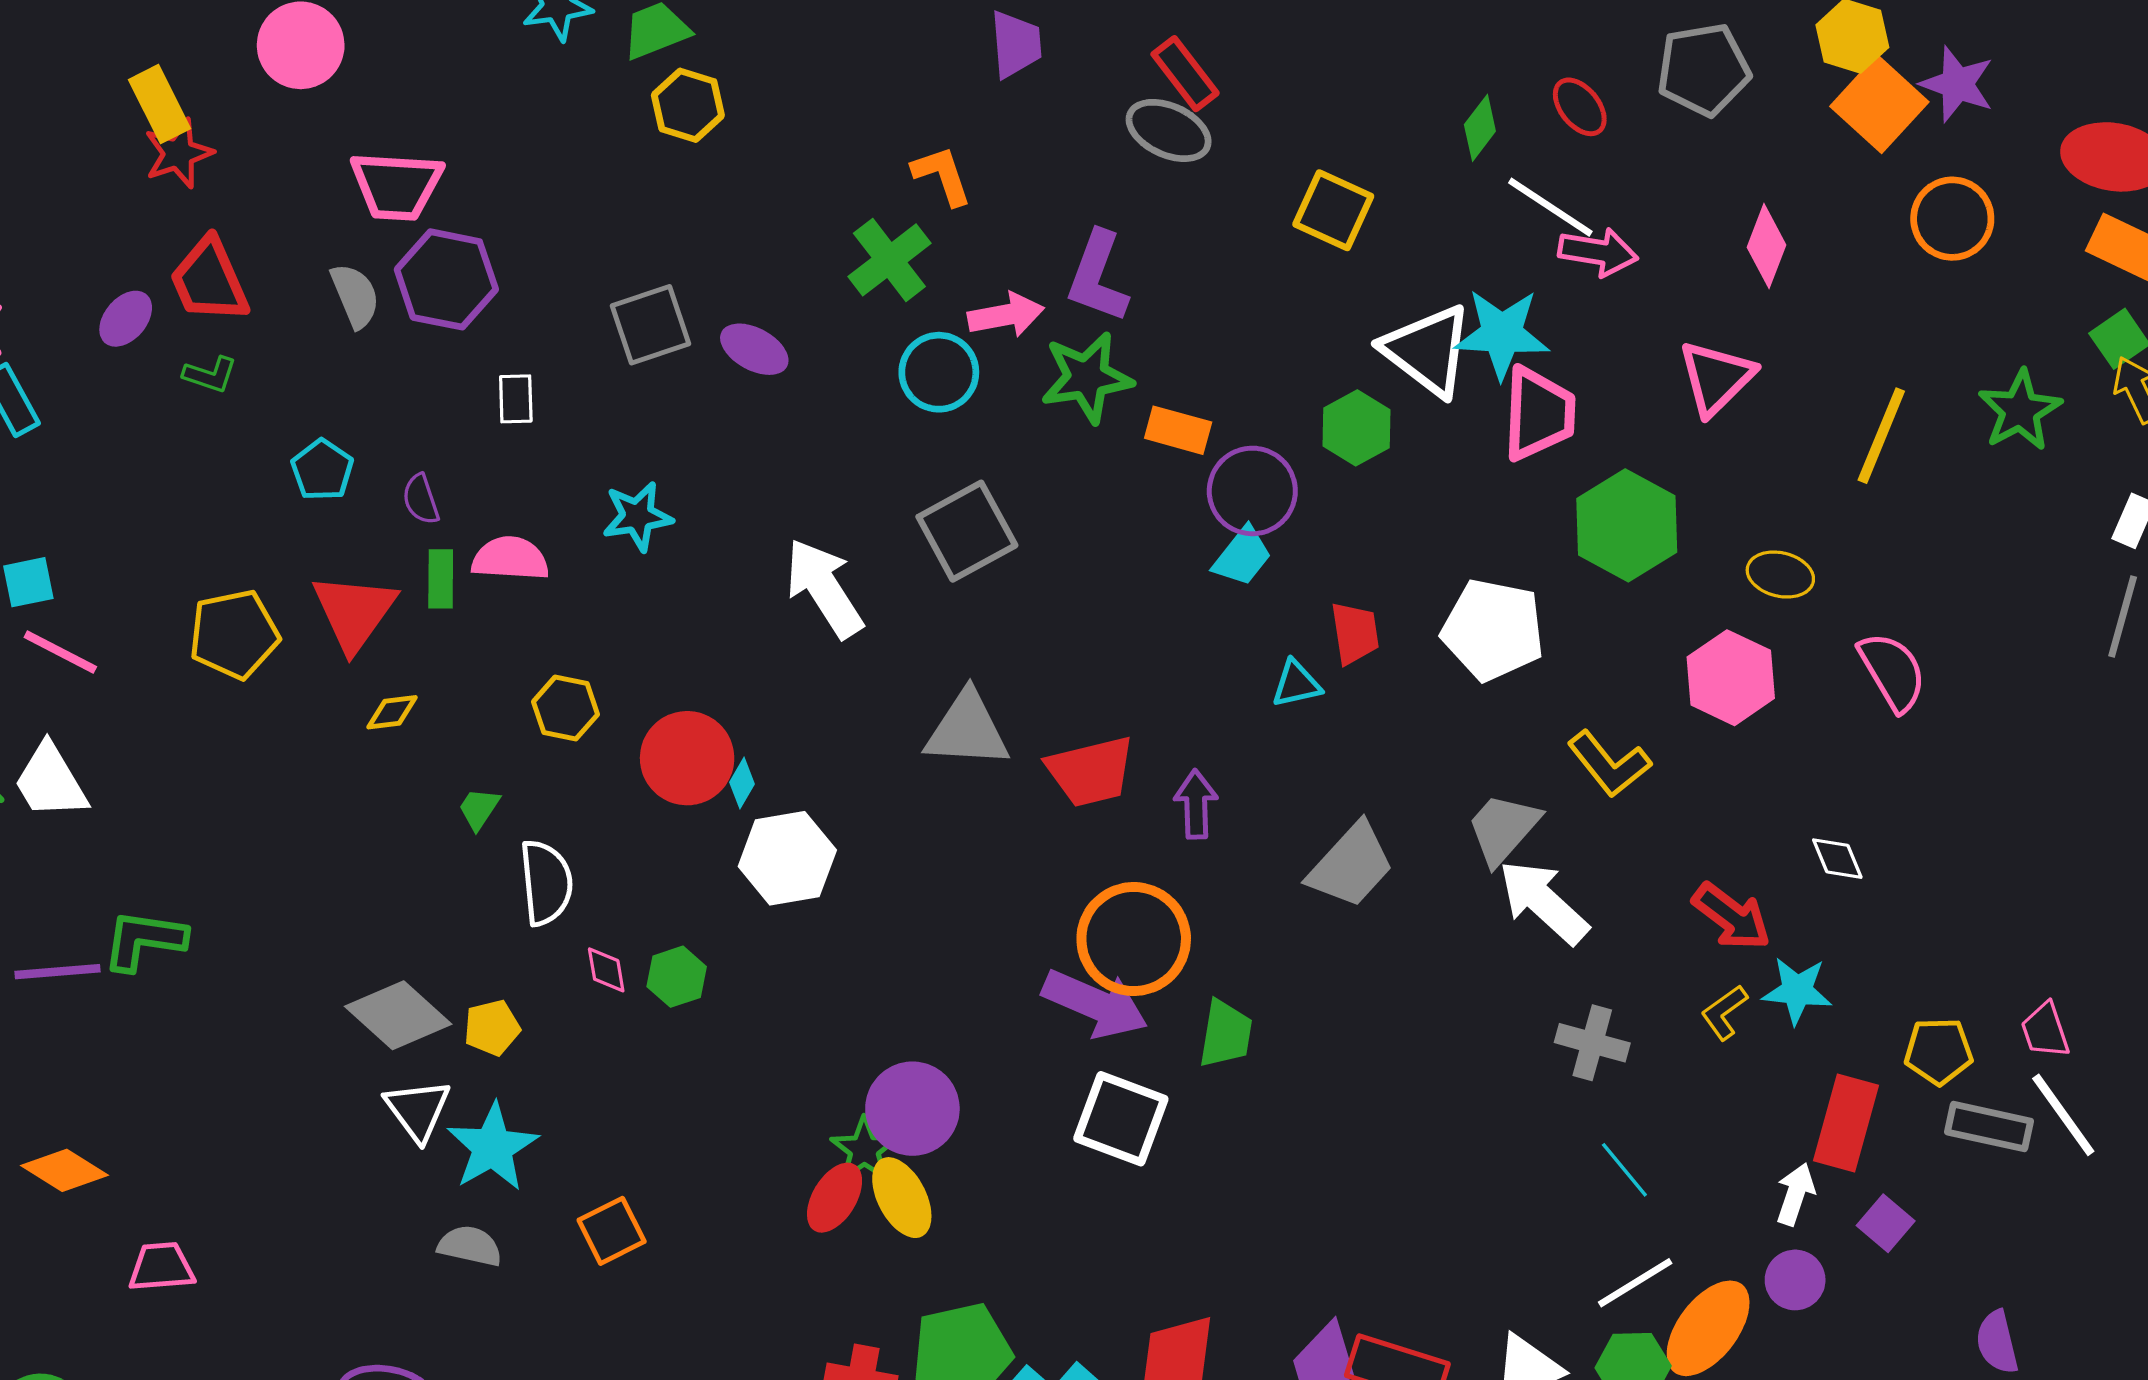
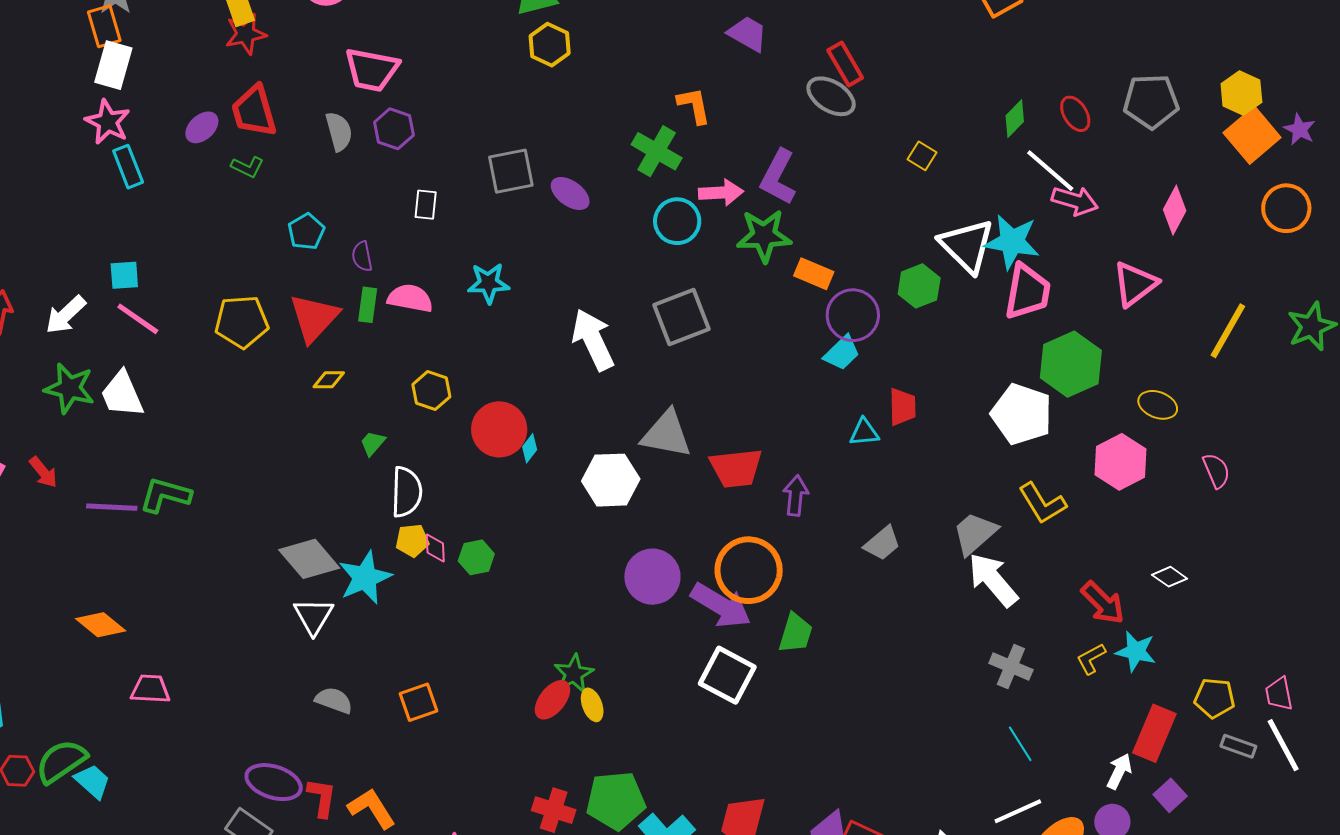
purple trapezoid: (1016, 44) -> (748, 34), turned -63
purple star: (1957, 84) -> (1300, 129), size x0.7
yellow square: (1333, 210) -> (922, 156), size x0.6
green cross: (889, 260) -> (657, 151), turned -30
purple hexagon: (446, 279) -> (394, 129), size x0.7
white pentagon: (1493, 630) -> (1022, 414), moved
pink semicircle: (1892, 671) -> (1216, 471), size x0.7
white hexagon: (787, 858) -> (611, 480), moved
white diamond: (1837, 859) -> (1170, 577), turned -40
gray trapezoid: (1351, 865) -> (882, 543), size x0.7
yellow pentagon: (492, 1028) -> (412, 540), moved
purple circle: (912, 1109) -> (652, 577), moved
gray rectangle: (1989, 1127) -> (1238, 746), size x0.7
cyan star: (492, 1147) -> (365, 578), moved
yellow ellipse: (902, 1198) -> (592, 705), size x0.7

